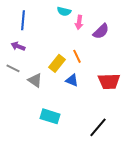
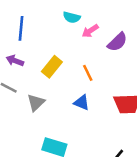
pink arrow: (79, 22) -> (90, 31), turned 48
yellow rectangle: (57, 63) -> (52, 67), moved
gray triangle: (35, 80) -> (36, 103), turned 42

